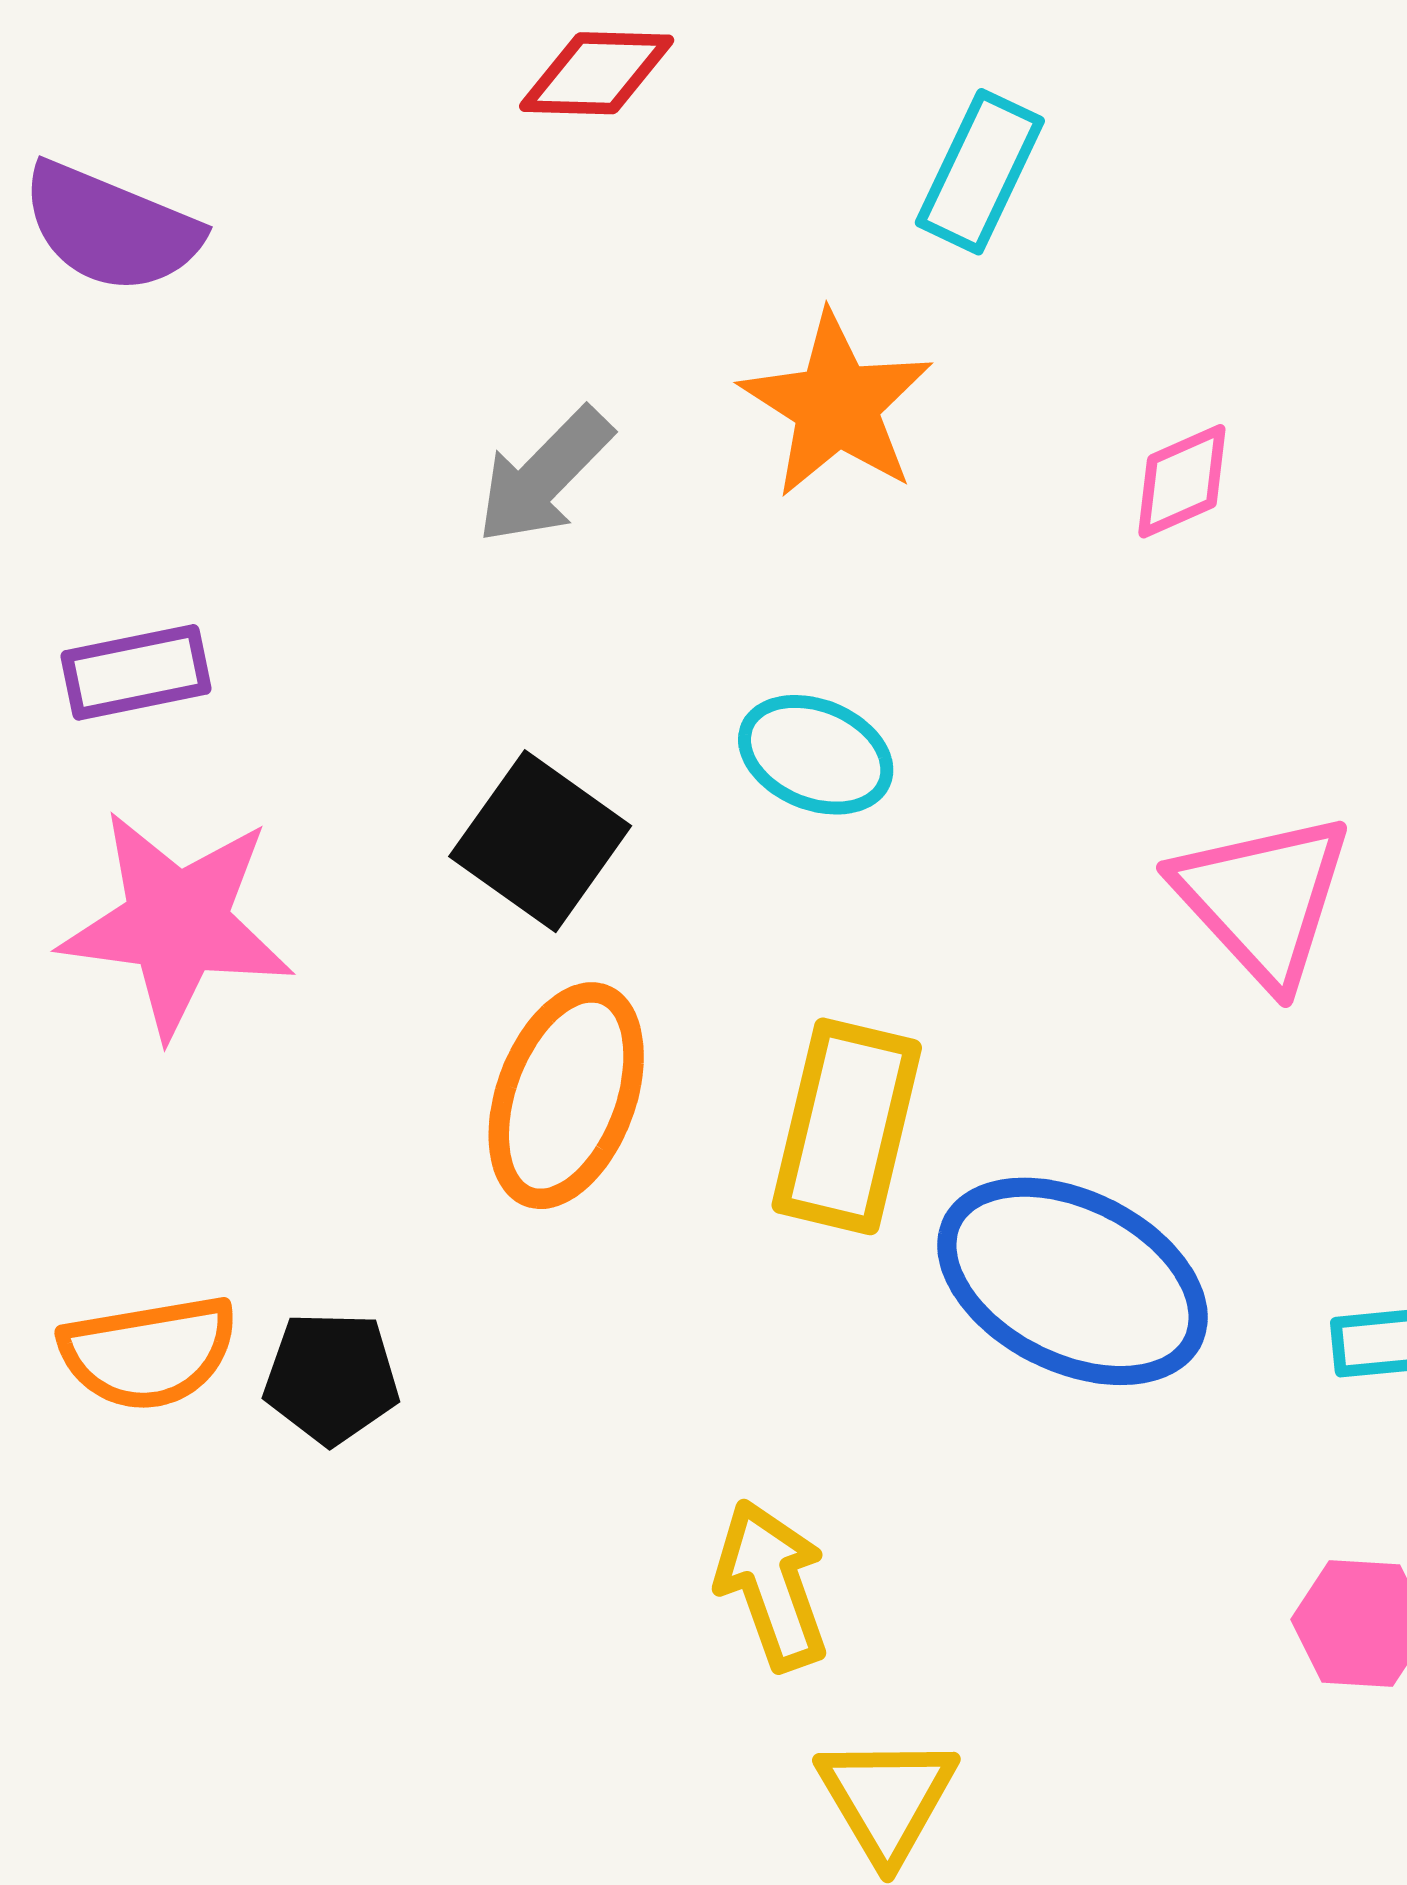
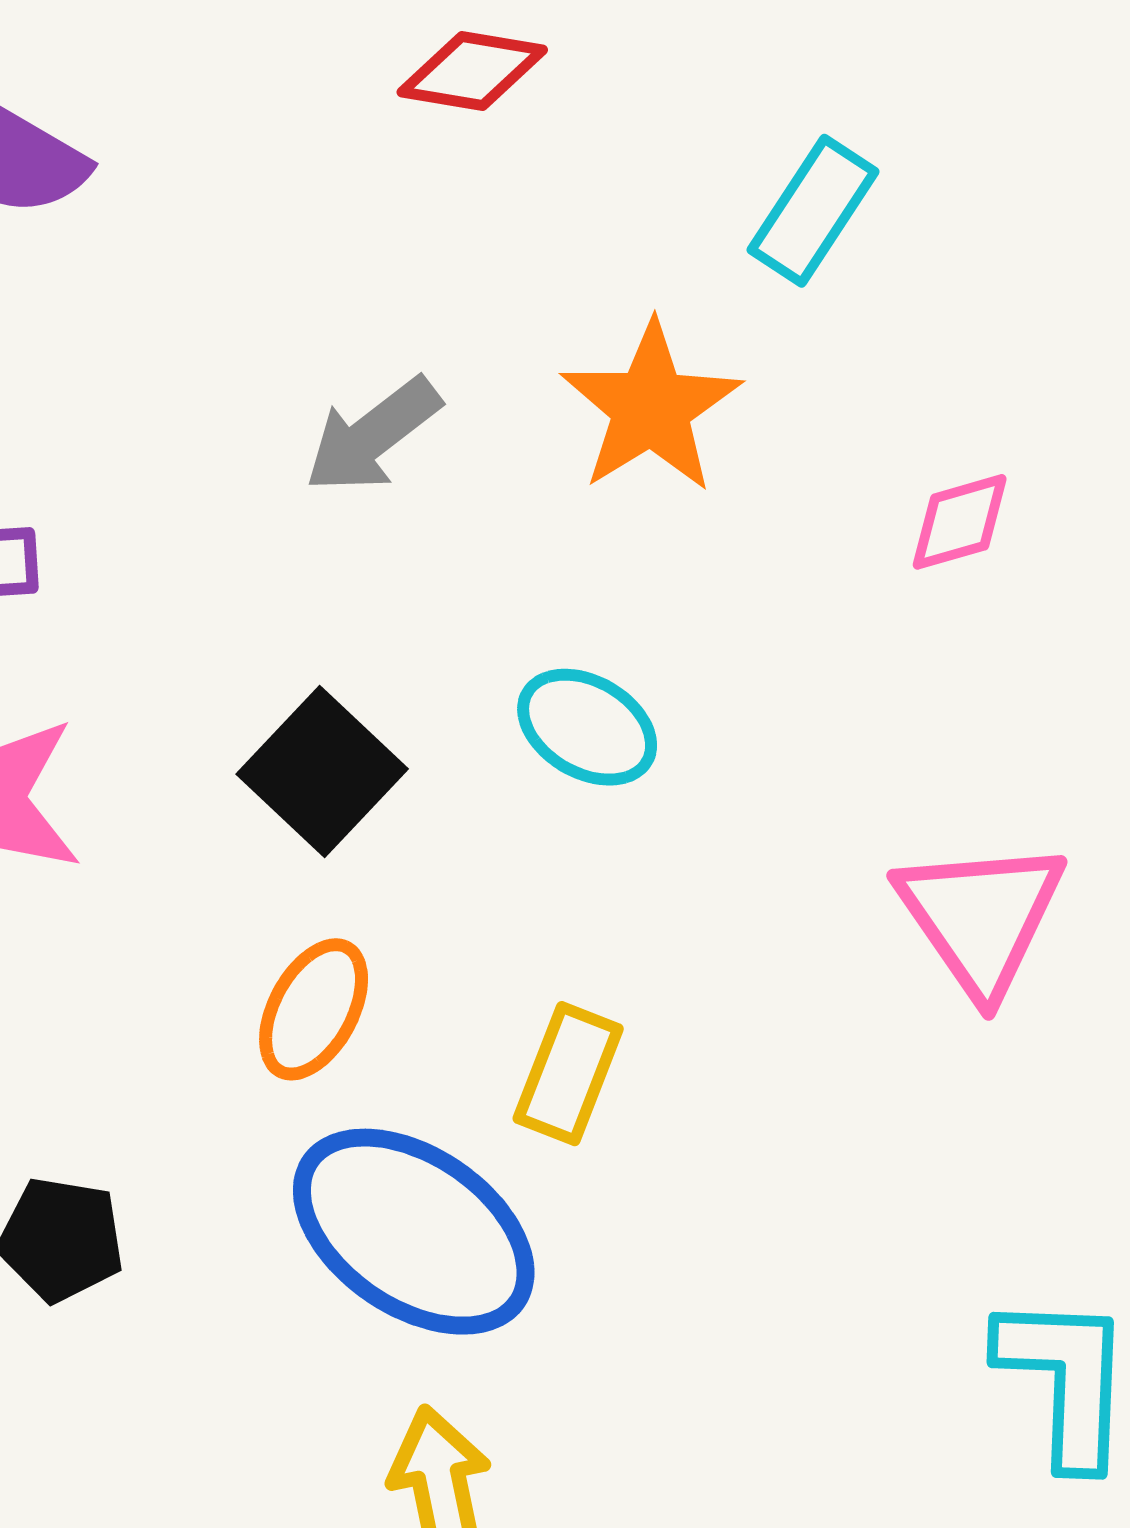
orange ellipse: (566, 1096) -> (314, 1009), size x0.7
yellow rectangle: (847, 1126) -> (568, 1074), size x0.7
blue ellipse: (1072, 1281) -> (414, 1232), moved

